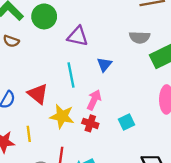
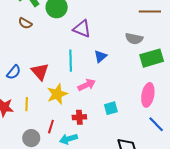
pink arrow: (94, 100) -> (87, 85), turned 30
yellow star: (62, 116) -> (57, 94), turned 30
red cross: (90, 123) -> (79, 117), moved, turned -32

